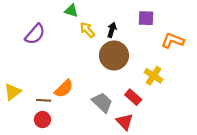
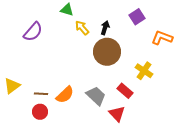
purple square: (146, 18) -> (137, 17), turned -35
orange semicircle: (64, 89) -> (65, 95), moved

